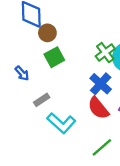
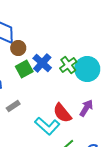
blue cross: (101, 84) -> (42, 63), moved
cyan L-shape: (61, 123) -> (47, 126), moved

